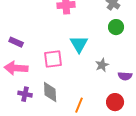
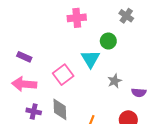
green circle: (116, 27) -> (108, 41), moved
pink square: (53, 59) -> (63, 75), turned -30

